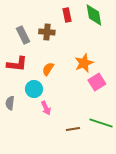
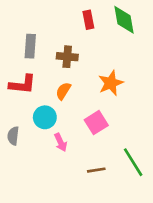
brown cross: (47, 32) -> (67, 57), moved
gray rectangle: (23, 35) -> (30, 46), turned 30
pink square: (97, 82) -> (96, 123), moved
green line: (101, 123) -> (133, 162), turned 40

